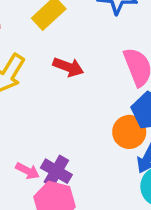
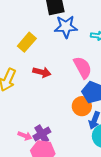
purple cross: (56, 171) -> (42, 134), turned 36

